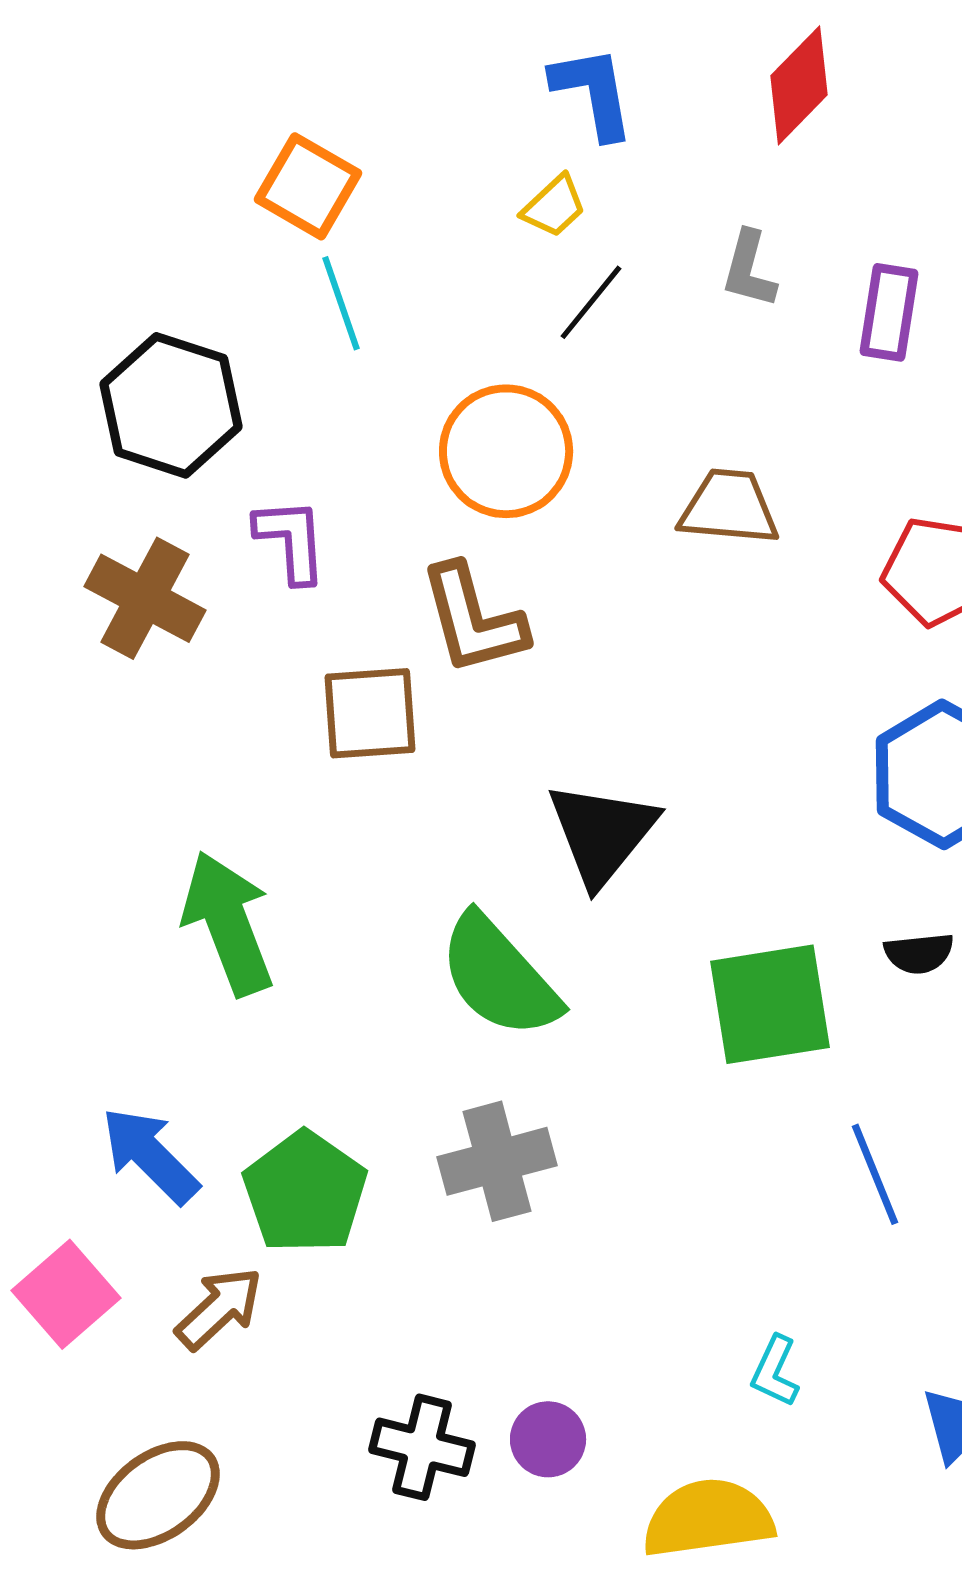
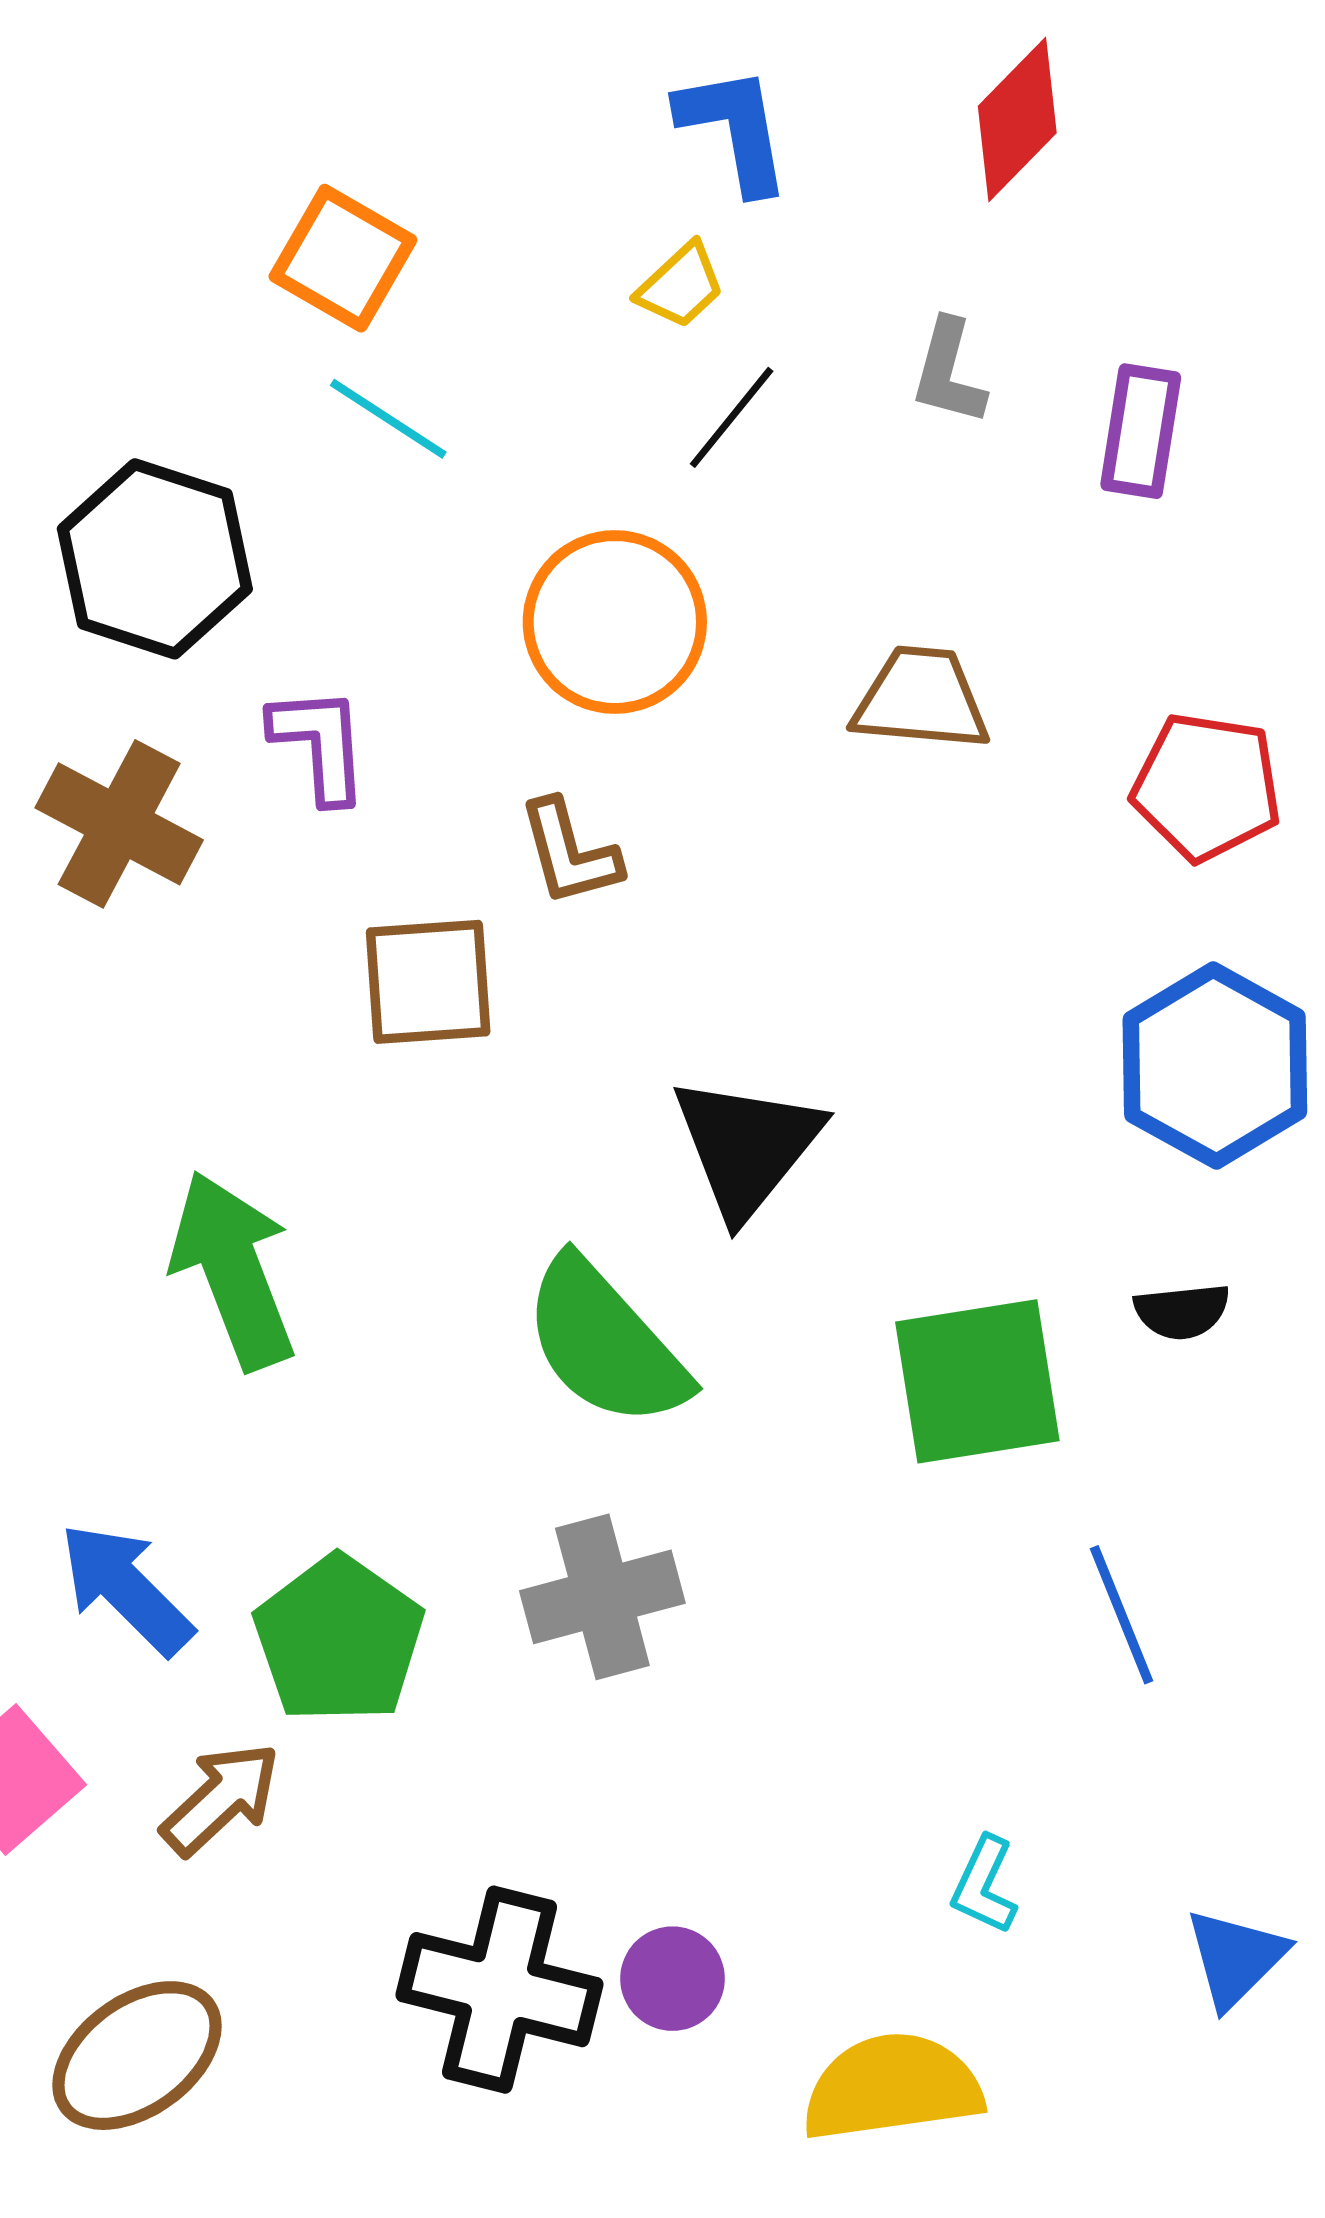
cyan line: (341, 303) -> (388, 419), turned -38
brown L-shape: (473, 619) -> (570, 853), size x0.7
black cross: (422, 1447) -> (499, 1990), size x1.4

